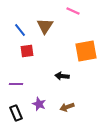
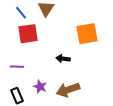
red square: (27, 51) -> (28, 34), size x1.5
brown arrow: (67, 107) -> (68, 90), size x1.6

